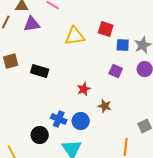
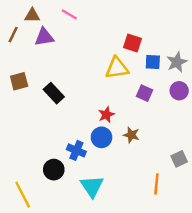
yellow triangle: (75, 36) -> (117, 68), moved
black rectangle: (40, 71) -> (54, 93), turned 30
blue circle: (81, 121) -> (102, 137), moved

